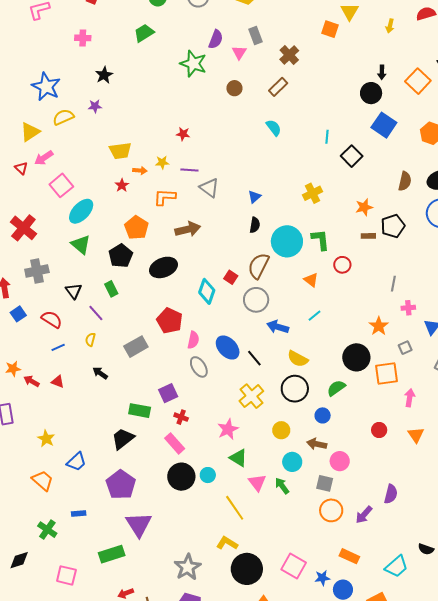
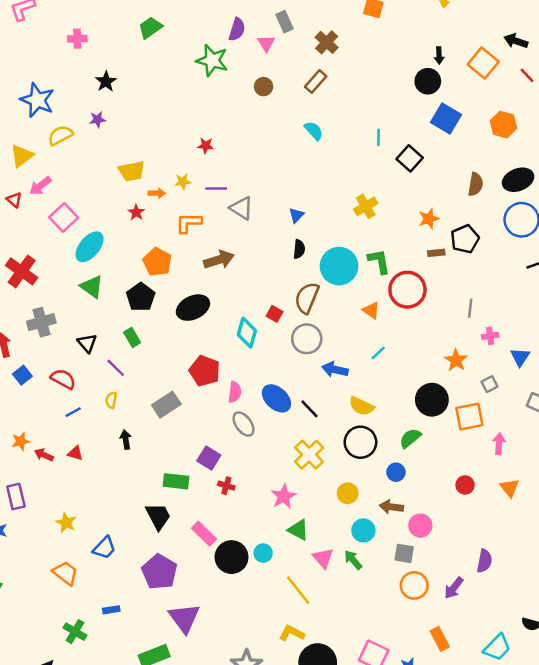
red circle: (342, 265) -> (407, 290), size x1.8
black arrow: (100, 373) -> (126, 440), turned 49
purple square: (168, 393) -> (209, 458), turned -30
black trapezoid: (123, 439) -> (158, 516), turned 105
pink rectangle: (175, 443) -> (204, 534), moved
orange rectangle: (349, 556) -> (440, 639), turned 42

